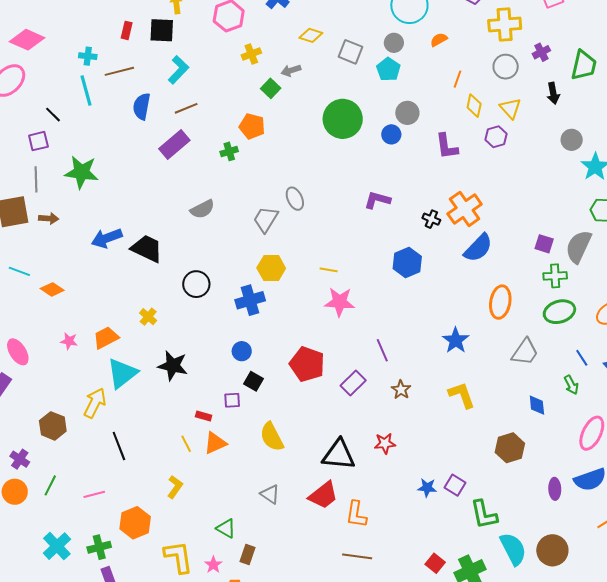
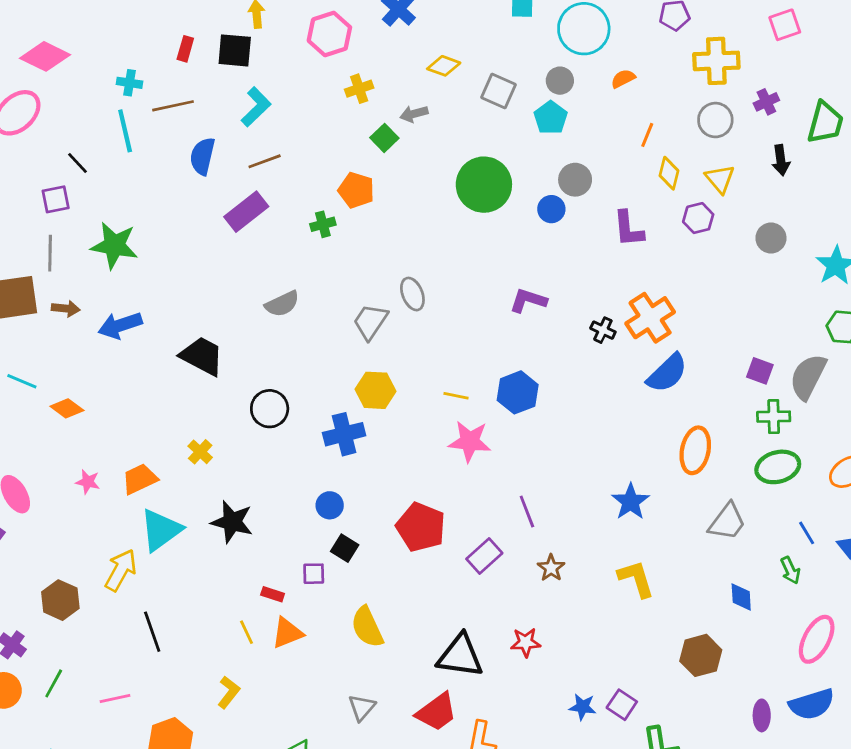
gray circle: (572, 140) -> (771, 238), moved
blue arrow: (107, 238) -> (120, 325), moved
blue hexagon: (407, 263) -> (518, 392), moved
gray triangle: (270, 494) -> (362, 708), turned 35

